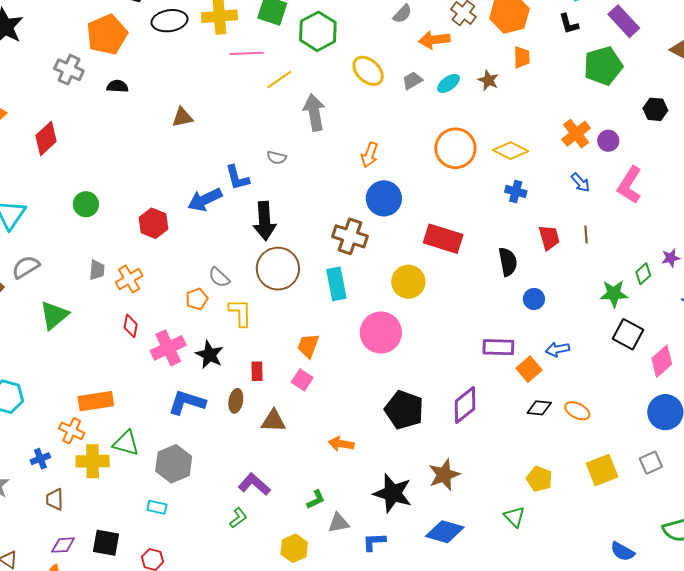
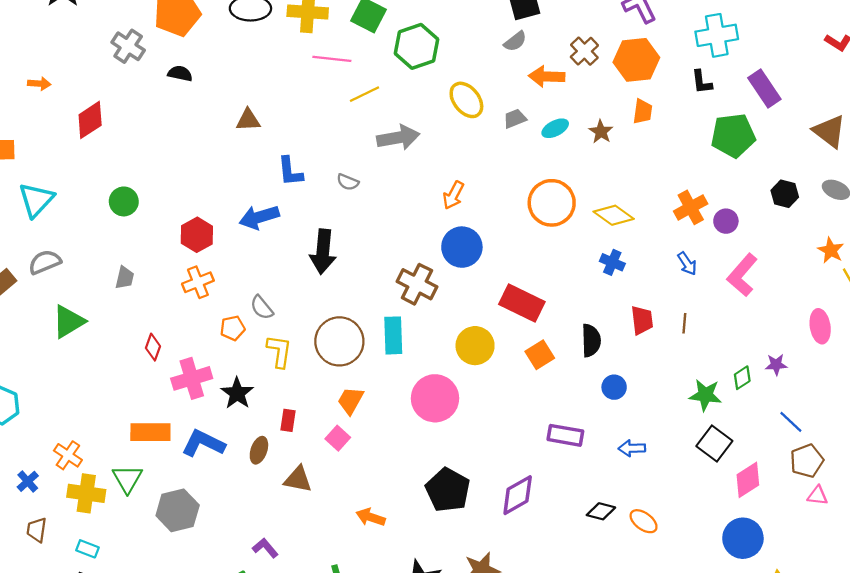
gray arrow: (314, 112) -> (398, 138), turned 81
blue L-shape: (237, 178) -> (290, 171), moved
brown circle: (278, 269) -> (339, 341), moved
orange cross: (129, 279) -> (198, 282), moved
orange square: (529, 369) -> (540, 355), moved
orange rectangle: (96, 401) -> (150, 432), moved
green triangle: (126, 443) -> (127, 479), turned 36
blue cross: (40, 459) -> (28, 481), turned -30
purple L-shape: (254, 484) -> (265, 548), size x0.7
cyan rectangle: (157, 507) -> (87, 549), moved

